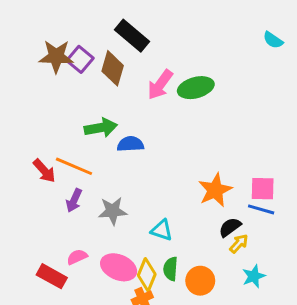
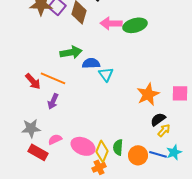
pink arrow: (160, 85) -> (111, 23), turned 55
blue line: (261, 209) -> (158, 154), moved
gray star: (113, 211) -> (31, 128), moved
cyan triangle: (162, 230) -> (106, 74), moved, turned 35

